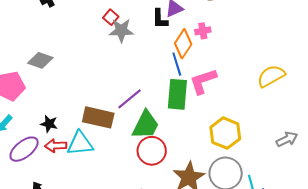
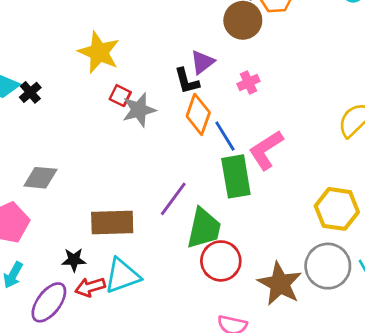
orange diamond: (183, 44) -> (198, 114), moved
brown rectangle: (98, 117) -> (112, 223), moved
yellow hexagon: (225, 133) -> (337, 209), moved

